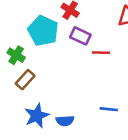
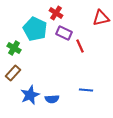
red line: (101, 53) -> (80, 46), turned 64
brown rectangle: (25, 80) -> (13, 73), moved

